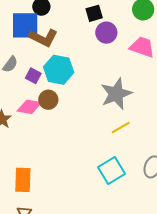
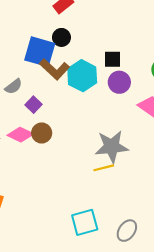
cyan hexagon: (59, 70) -> (82, 76), moved
yellow line: (121, 127) -> (104, 168), moved

